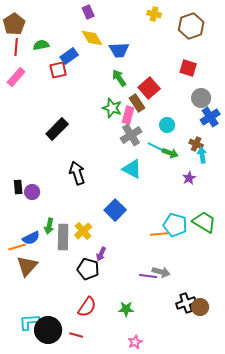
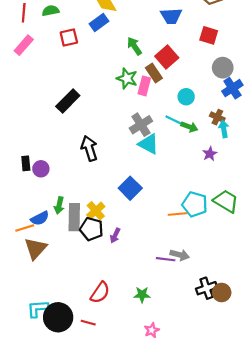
blue trapezoid: (119, 50) -> (171, 16), moved
blue rectangle: (69, 56) -> (99, 22), moved
gray cross: (131, 135) -> (141, 125), moved
black pentagon: (88, 269) -> (91, 229), moved

